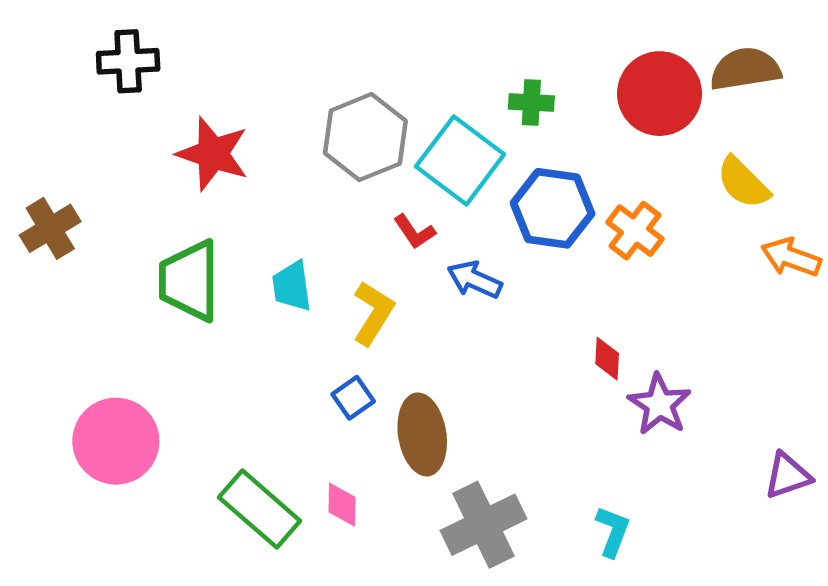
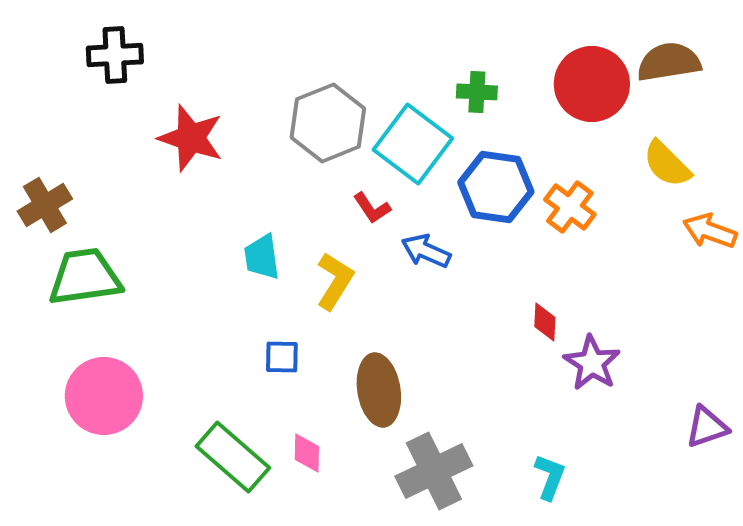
green trapezoid: (189, 281) -> (85, 277), moved, turned 82
blue square: (353, 398) -> (282, 357), moved, turned 36

